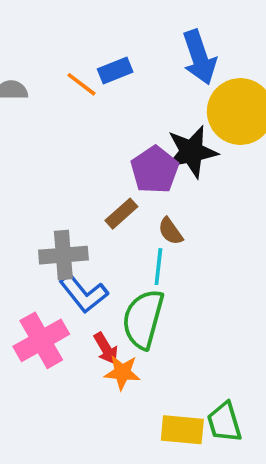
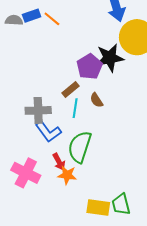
blue rectangle: (115, 70) -> (32, 16), moved
cyan line: (158, 267) -> (75, 108), moved
pink cross: (41, 340) -> (26, 173), moved, turned -36

